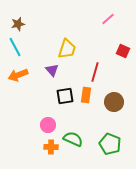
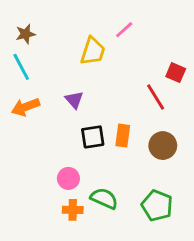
pink line: (108, 19) -> (124, 30), moved
yellow trapezoid: (67, 49) -> (93, 51), moved
red line: (95, 72) -> (156, 97), moved, turned -48

